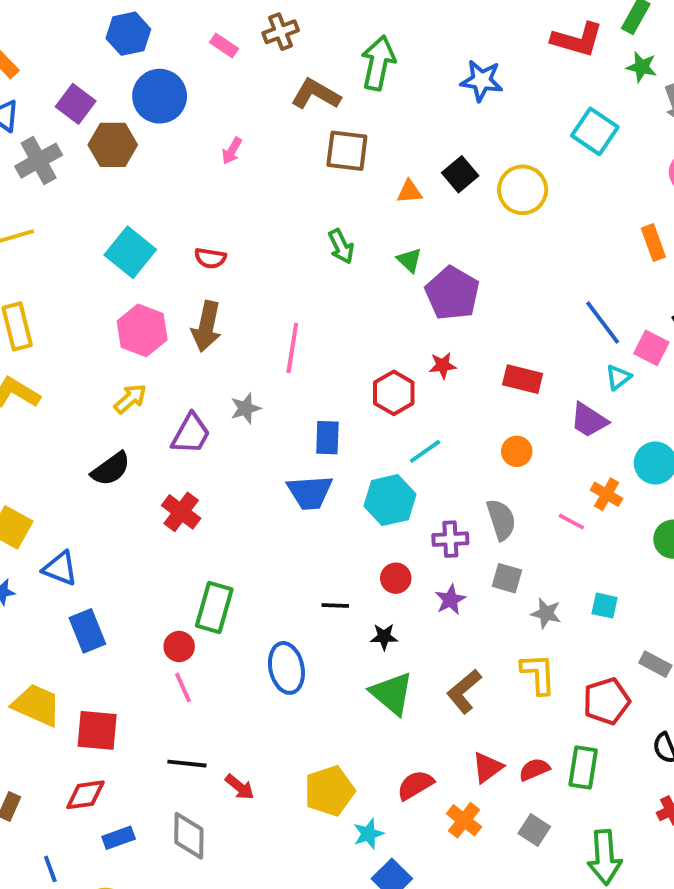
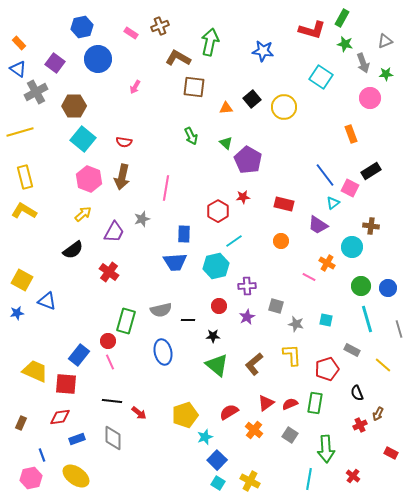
brown hexagon: (113, 145) -> (74, 106), moved
gray semicircle: (501, 520) -> (161, 310), moved, turned 95
blue rectangle: (87, 631) -> (79, 355), moved, turned 60

